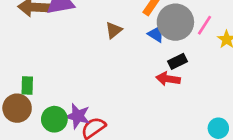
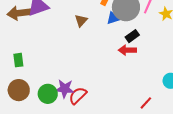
blue triangle: (156, 34) -> (113, 18), turned -40
green rectangle: (27, 85) -> (18, 60), moved

